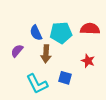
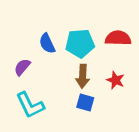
brown arrow: (46, 54) -> (83, 76), moved
cyan L-shape: (37, 84) -> (30, 105), moved

